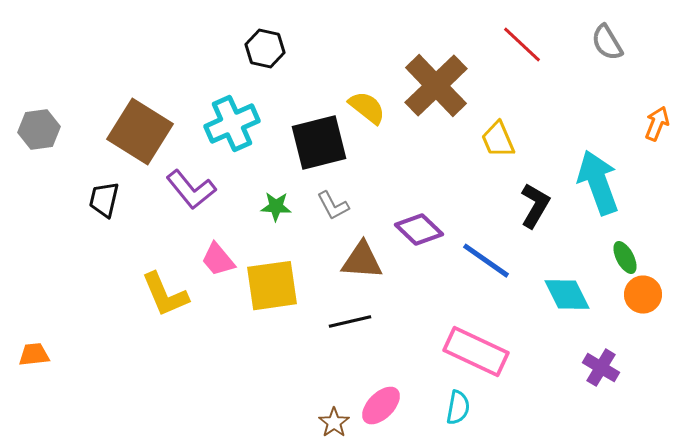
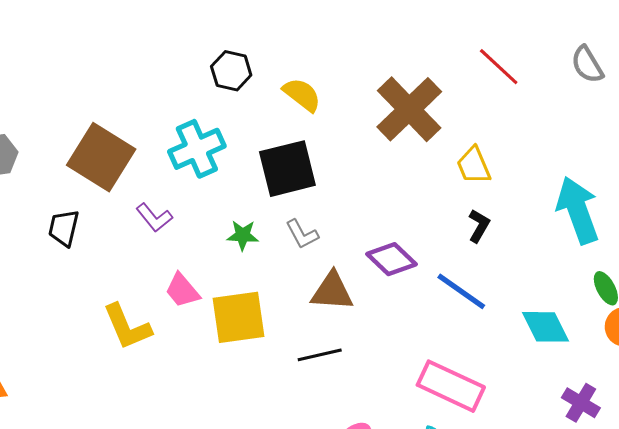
yellow semicircle: (367, 108) -> (302, 95), moved
purple L-shape: (191, 190) -> (154, 218), size x0.7
black L-shape: (535, 206) -> (479, 226), moved, size x0.7

